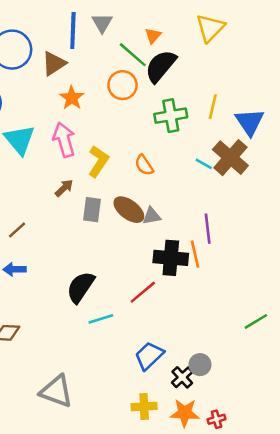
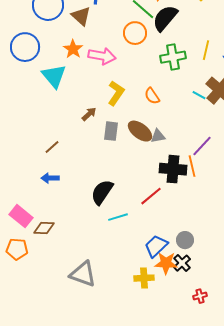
brown triangle: (54, 64) -> (81, 16), turned -45
orange star: (72, 98) -> (73, 49), moved
pink arrow: (64, 140) -> (102, 56), moved, turned 116
purple line: (208, 229) -> (202, 146), turned 50
gray circle: (200, 365) -> (185, 240), moved
yellow cross: (144, 407) -> (144, 278), moved
orange star: (185, 413) -> (166, 263), moved
red cross: (217, 419) -> (200, 296), moved

